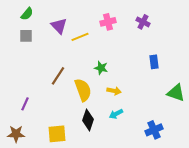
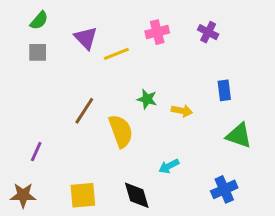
yellow arrow: (114, 91) -> (182, 111), moved
green triangle: (176, 93) -> (239, 136), moved
black diamond: (88, 120) -> (137, 195), moved, turned -35

